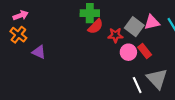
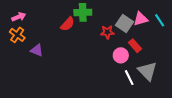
red semicircle: (95, 26) -> (68, 24), moved
pink circle: (128, 52) -> (121, 55), moved

